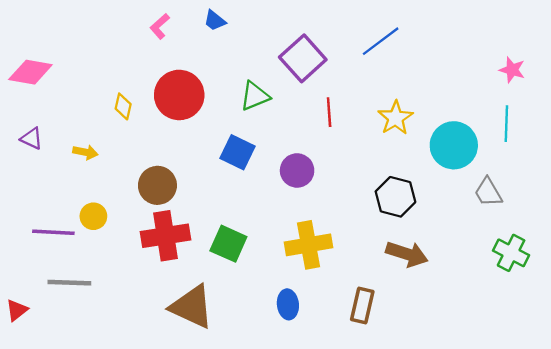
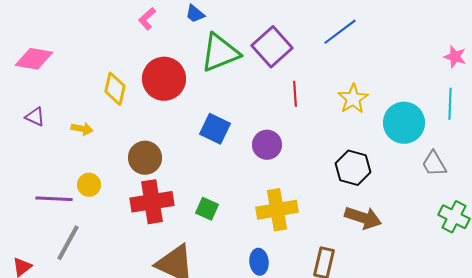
green triangle: (255, 96) -> (220, 53), moved, size x1.5
yellow diamond: (123, 106) -> (115, 89), size x1.4
green square: (228, 244) -> (207, 209), size x0.7
gray line: (69, 283) -> (68, 243), turned -63

